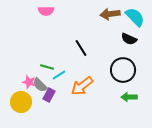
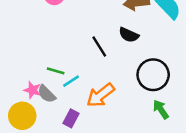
black semicircle: (129, 39) -> (129, 35), moved
purple rectangle: (49, 95) -> (71, 118), moved
green arrow: (129, 97) -> (161, 109), turned 56

